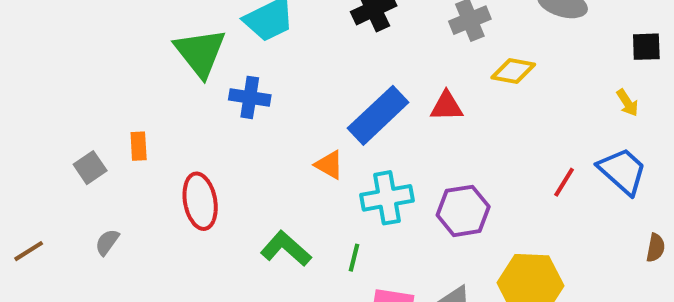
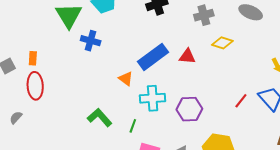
red ellipse: (200, 201) -> (35, 86), moved
gray semicircle: (107, 242) -> (16, 118), moved

